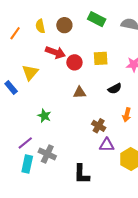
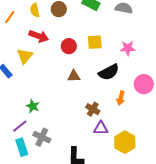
red arrow: (55, 52) -> (39, 36), moved
black semicircle: (115, 89) -> (109, 72), size x1.5
green star: (44, 116) -> (33, 106), moved
cyan rectangle: (27, 164) -> (22, 147), turned -30

